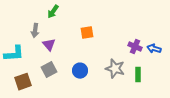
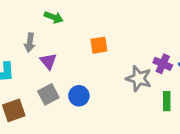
green arrow: (53, 12) -> (54, 17), turned -104
gray star: (115, 69) -> (139, 78), moved
blue circle: (80, 71) -> (79, 96), moved

